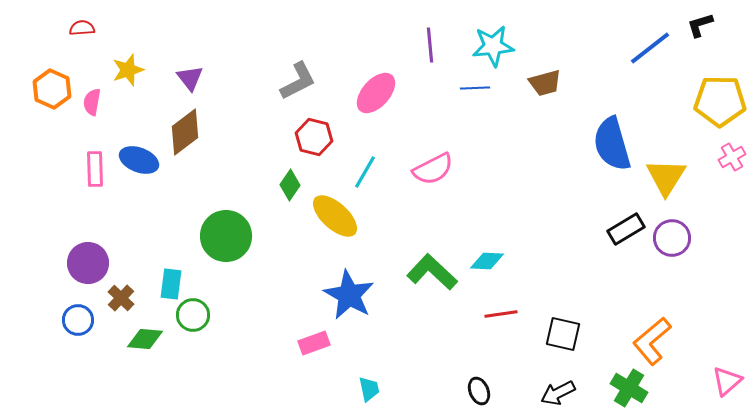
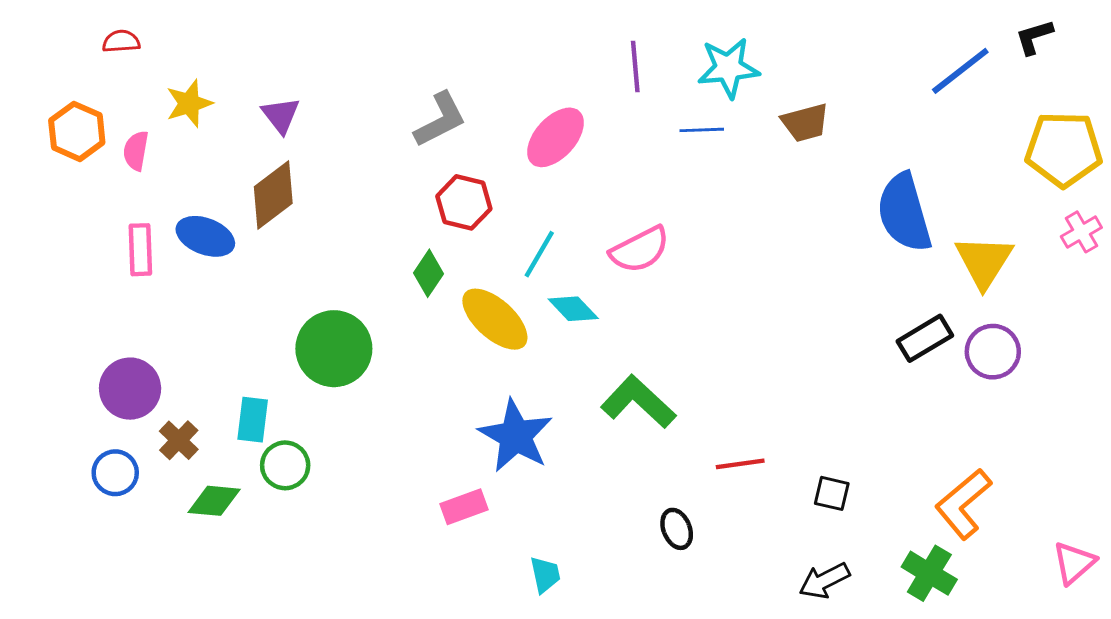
cyan diamond: (487, 261) -> (573, 309), moved, turned 44
black square: (563, 334) -> (832, 493), size x0.7
black ellipse: (479, 391) -> (677, 529), moved

